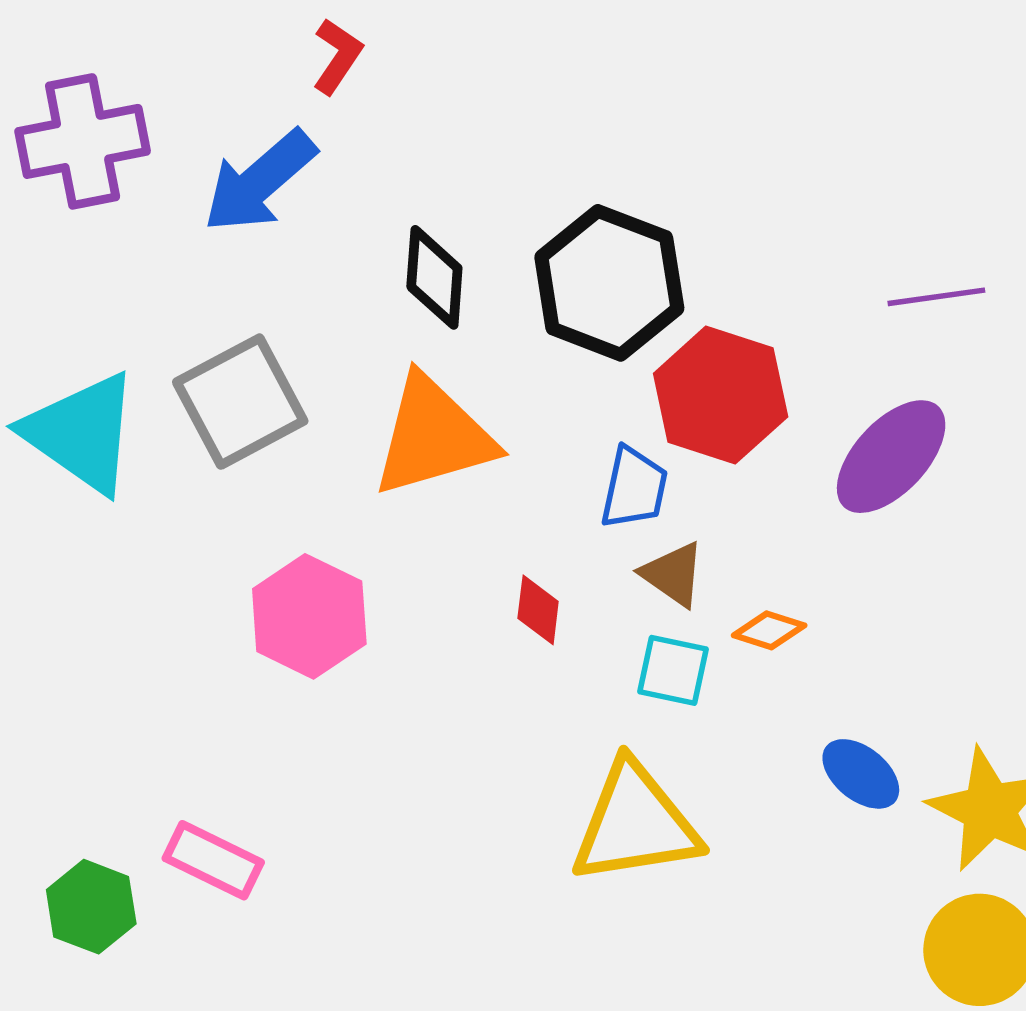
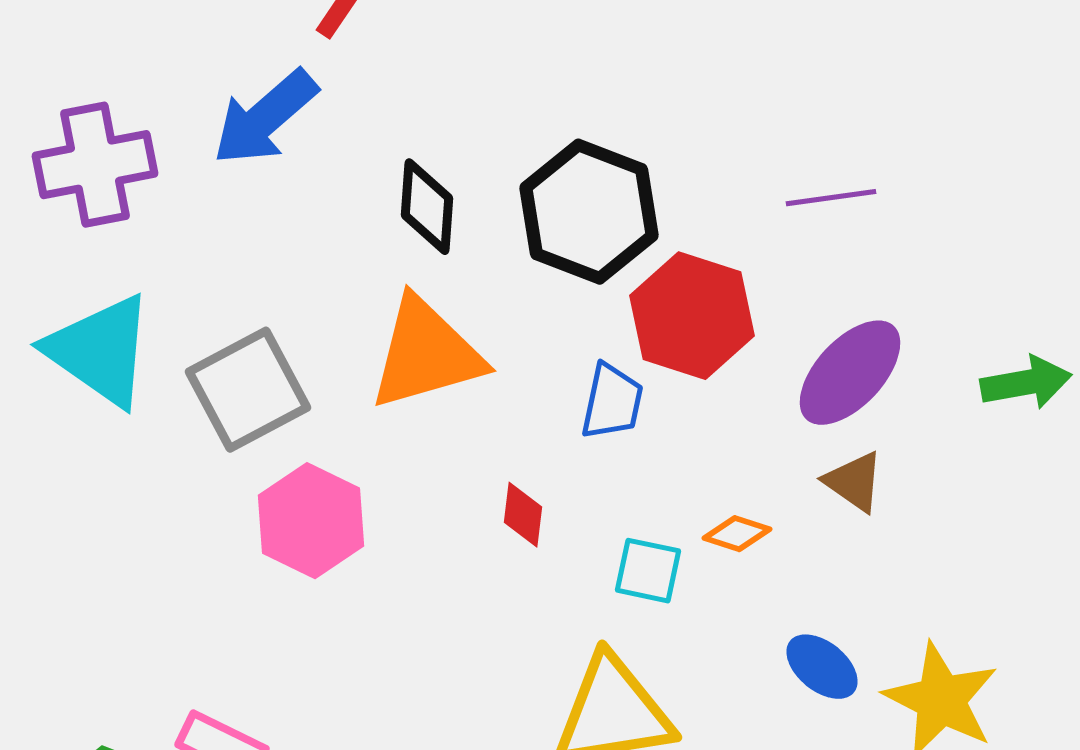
purple cross: (83, 141) -> (95, 165), moved
purple line: (936, 297) -> (831, 198), moved
gray square: (240, 402) -> (248, 390), moved
brown triangle: (673, 574) -> (854, 482), moved

